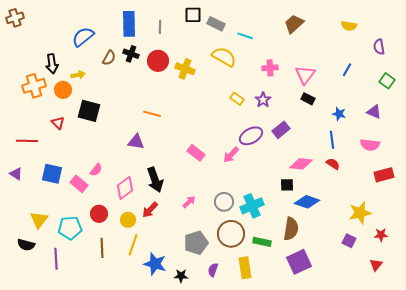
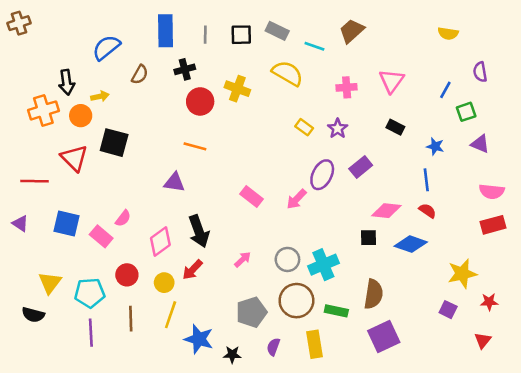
black square: (193, 15) -> (241, 35), moved
brown trapezoid: (294, 24) -> (352, 31), moved
purple semicircle: (379, 47) -> (480, 72), moved
black cross: (131, 54) -> (185, 69), moved, turned -35
red circle: (158, 61) -> (200, 101), moved
pink triangle: (305, 75) -> (392, 81), moved
green square: (387, 81) -> (466, 112), moved, turned 35
red triangle: (58, 123) -> (74, 158), size x1.6
purple ellipse: (251, 136) -> (322, 175), turned -35
pink semicircle: (370, 145) -> (492, 191), moved
blue diamond: (307, 202) -> (411, 244), moved
purple line: (56, 259) -> (91, 333), moved

